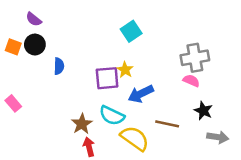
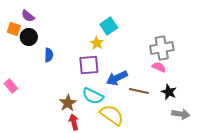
orange square: (13, 47) -> (14, 29), moved
yellow star: (125, 70) -> (97, 43), moved
brown line: (167, 124) -> (139, 91), moved

